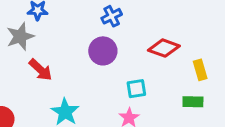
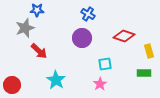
blue cross: (112, 16) -> (88, 14), turned -32

